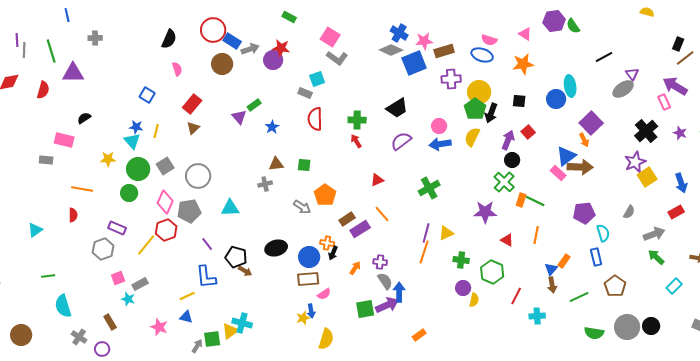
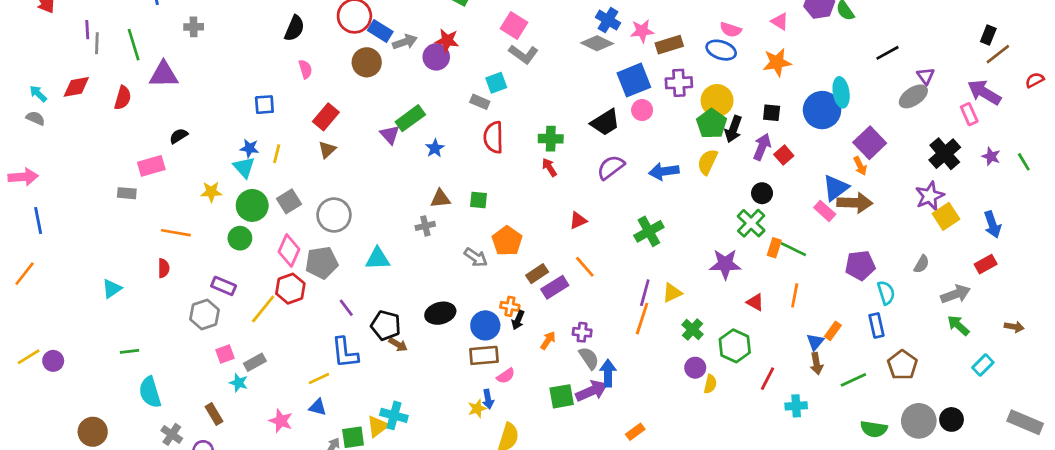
blue square: (414, 63) -> (634, 80), moved
blue square: (147, 95) -> (264, 105), turned -35
blue circle: (556, 99) -> (822, 110), size x1.4
green rectangle: (254, 105) -> (410, 118), size x1.5
pink circle: (439, 126) -> (642, 110), moved
pink rectangle: (64, 140) -> (151, 166), turned -30
purple arrow: (508, 140) -> (762, 147), moved
green cross: (461, 260) -> (693, 330), turned 35

